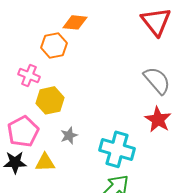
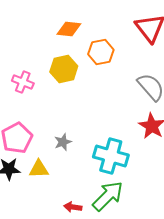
orange hexagon: (54, 45) -> (101, 52), moved
yellow hexagon: (50, 100) -> (64, 69), moved

